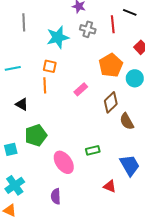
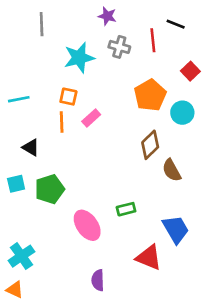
gray line: (24, 22) -> (42, 24), moved
pink rectangle: (81, 89) -> (91, 118), moved
cyan square: (11, 149) -> (16, 184), moved
red triangle: (110, 186) -> (149, 257), size x1.5
purple semicircle: (56, 196) -> (98, 280), moved

